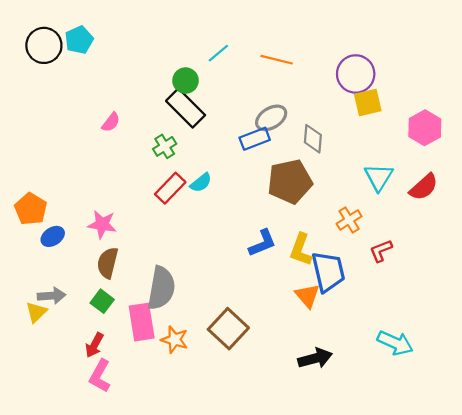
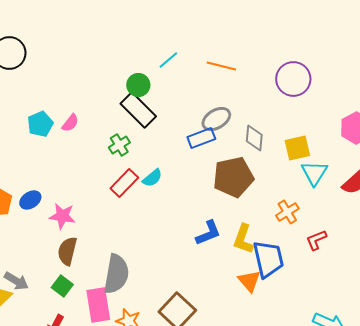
cyan pentagon: (79, 40) -> (40, 124), moved
yellow square: (368, 103) -> (297, 148), moved
blue ellipse: (53, 236) -> (30, 200), moved
gray arrow: (52, 296) -> (16, 281), turned 35

